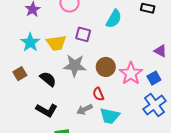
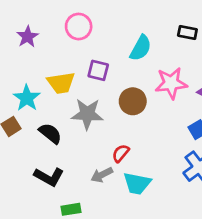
cyan star: (30, 42) -> (27, 98), moved
brown circle: (106, 67) -> (133, 101), moved
pink star: (131, 73) -> (171, 83), moved, turned 30
red semicircle: (98, 94) -> (121, 153), turned 64

